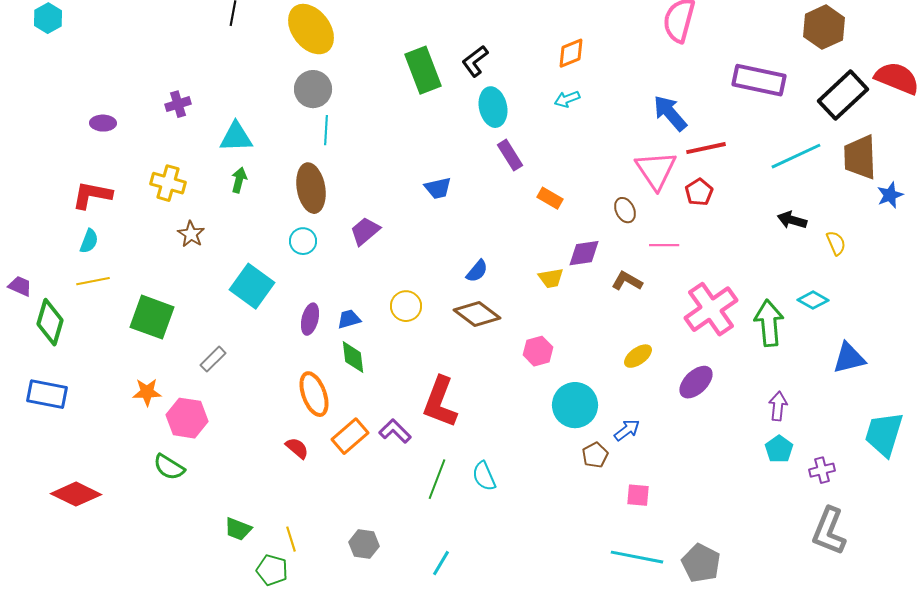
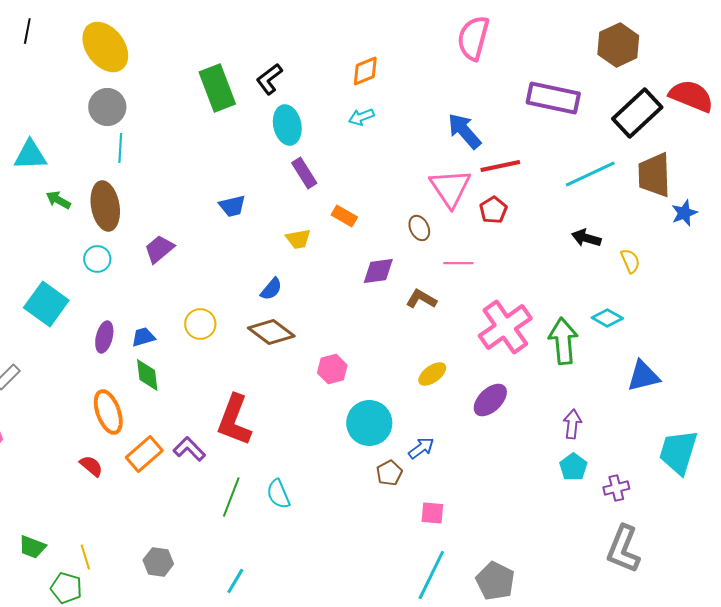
green arrow: (239, 180) -> (58, 200), moved, turned -75
yellow trapezoid: (551, 278) -> (298, 239), moved
cyan line: (637, 557) -> (431, 575), turned -75

